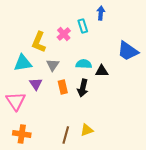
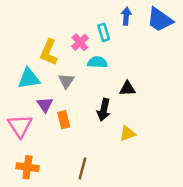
blue trapezoid: (128, 51) -> (160, 20), moved
cyan semicircle: (84, 64) -> (97, 62), moved
orange rectangle: (63, 87) -> (64, 120), moved
yellow triangle: (87, 130) -> (127, 133), moved

